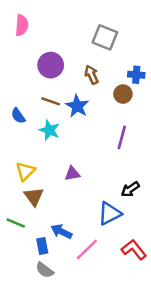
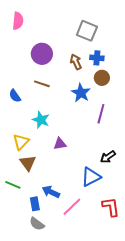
blue cross: (136, 75) -> (97, 58), moved
blue star: (77, 106) -> (81, 93), moved
cyan star: (49, 130) -> (41, 120), moved
red L-shape: (134, 250) -> (111, 207), turned 30

